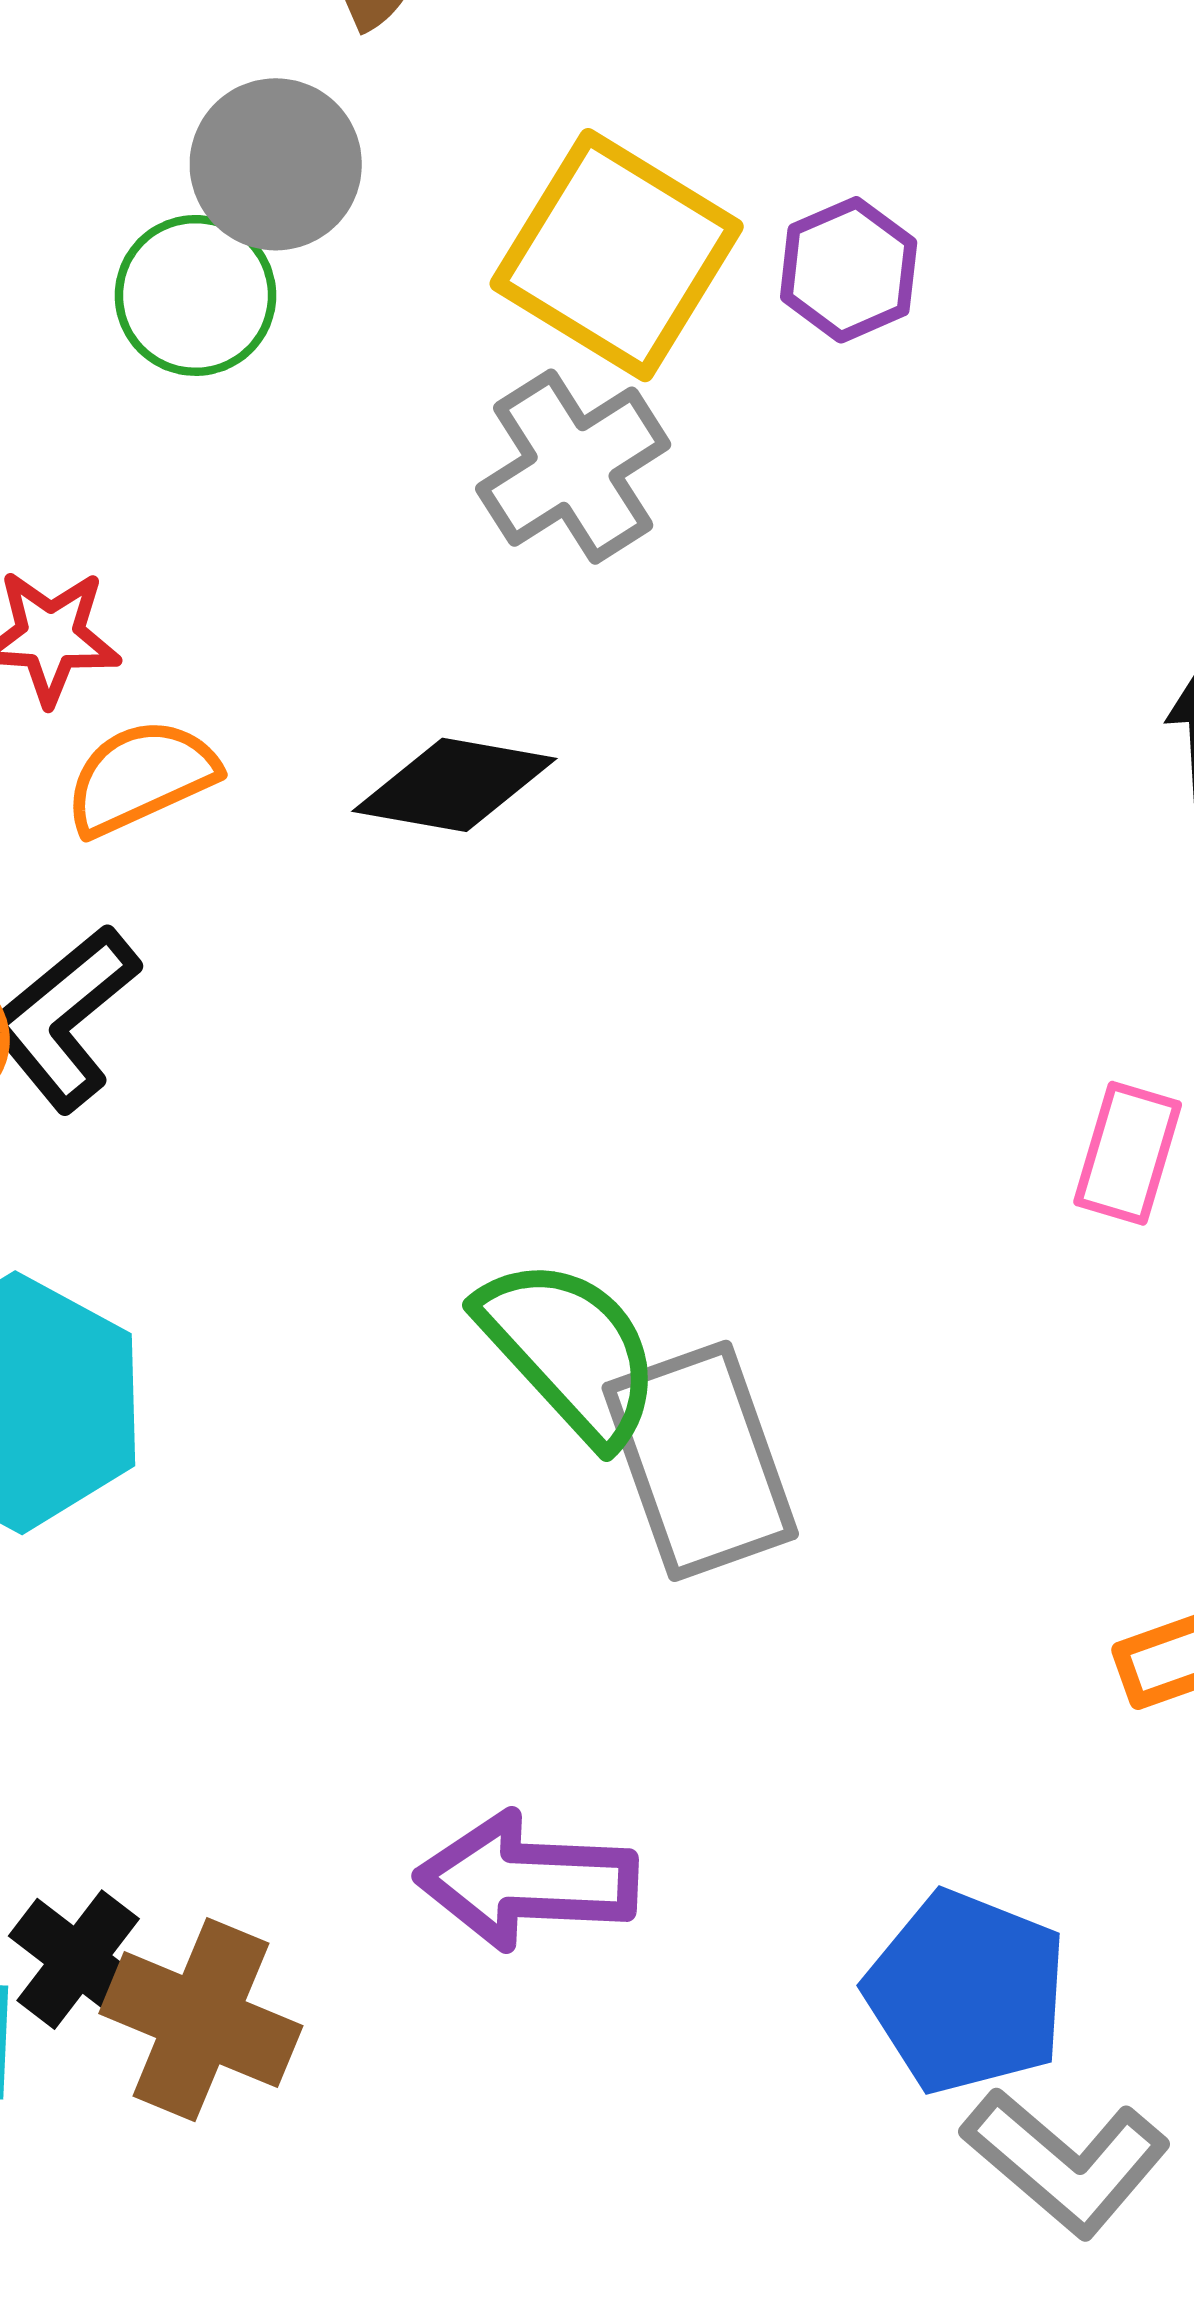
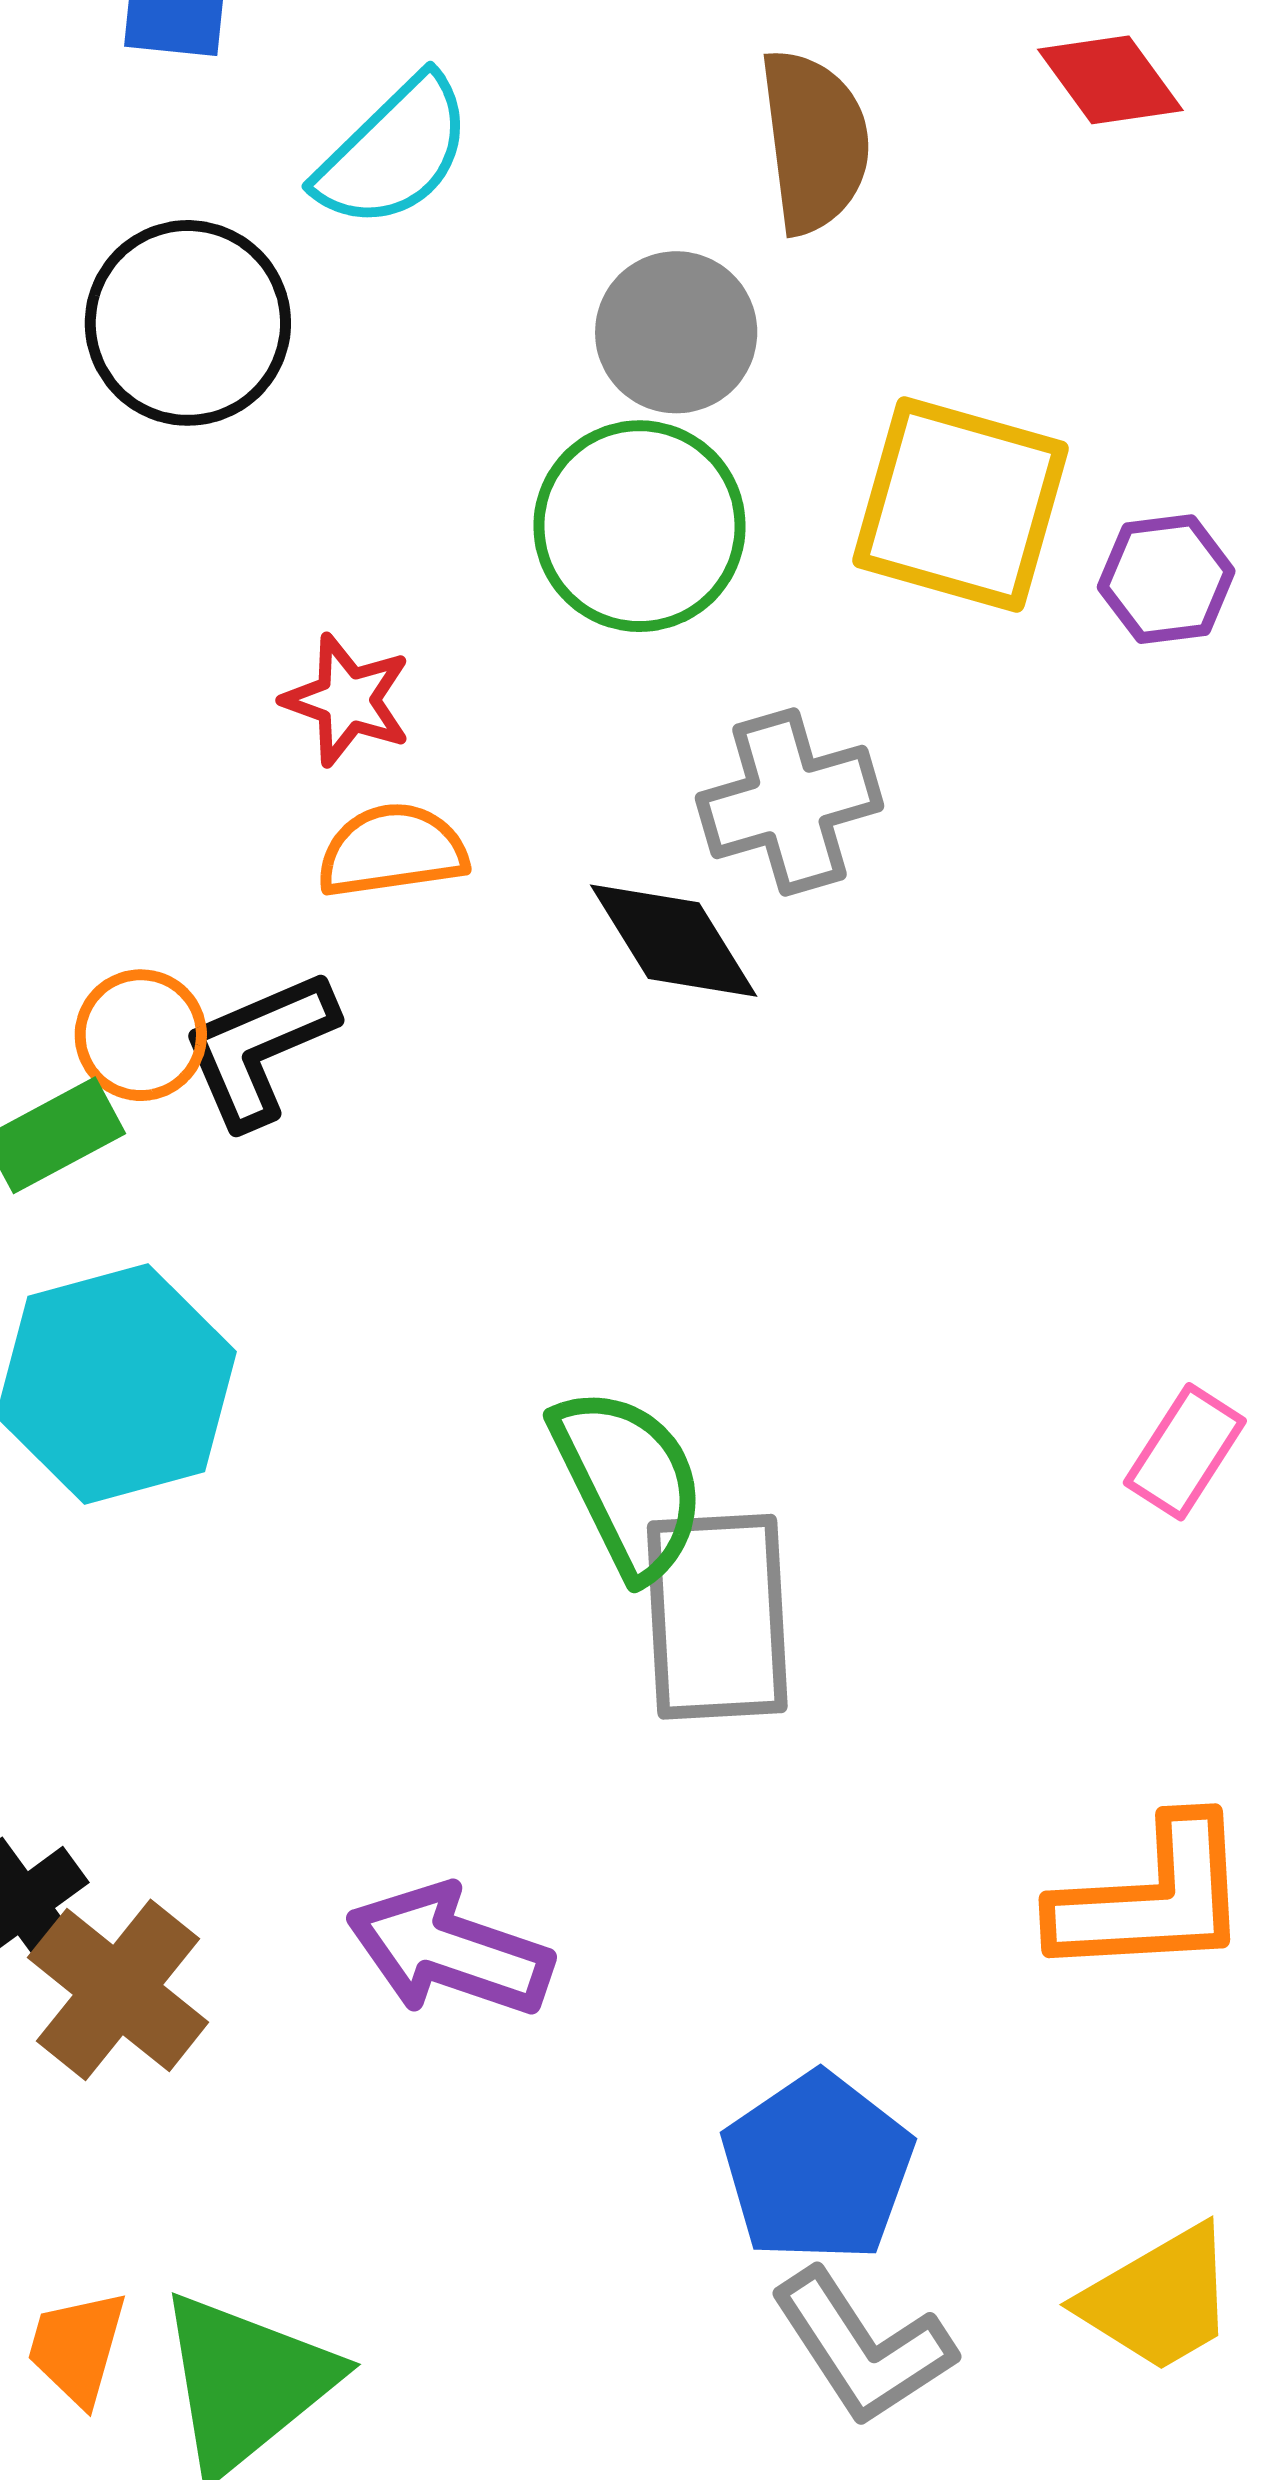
yellow square: (617, 255) -> (960, 504), turned -32
green circle: (195, 295) -> (640, 526), moved, size x1.4
gray cross: (573, 467) -> (789, 802), moved
black diamond: (454, 785) -> (674, 941), turned 32

